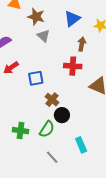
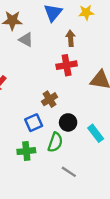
blue square: (36, 78) -> (34, 123), moved
brown cross: (52, 100) -> (50, 99), moved, turned 32
cyan rectangle: (81, 145) -> (96, 133), moved

